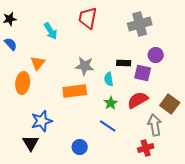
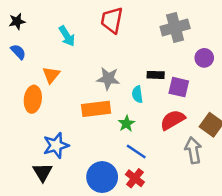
purple circle: (156, 55) -> (204, 58), moved
green star: (111, 103) -> (126, 124), moved
blue circle: (80, 147) -> (102, 177), size x1.6
red cross: (146, 148) -> (135, 178), moved, turned -35

